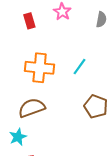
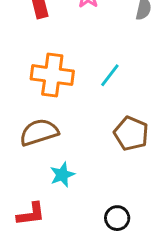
cyan star: (18, 137) -> (62, 175), moved

